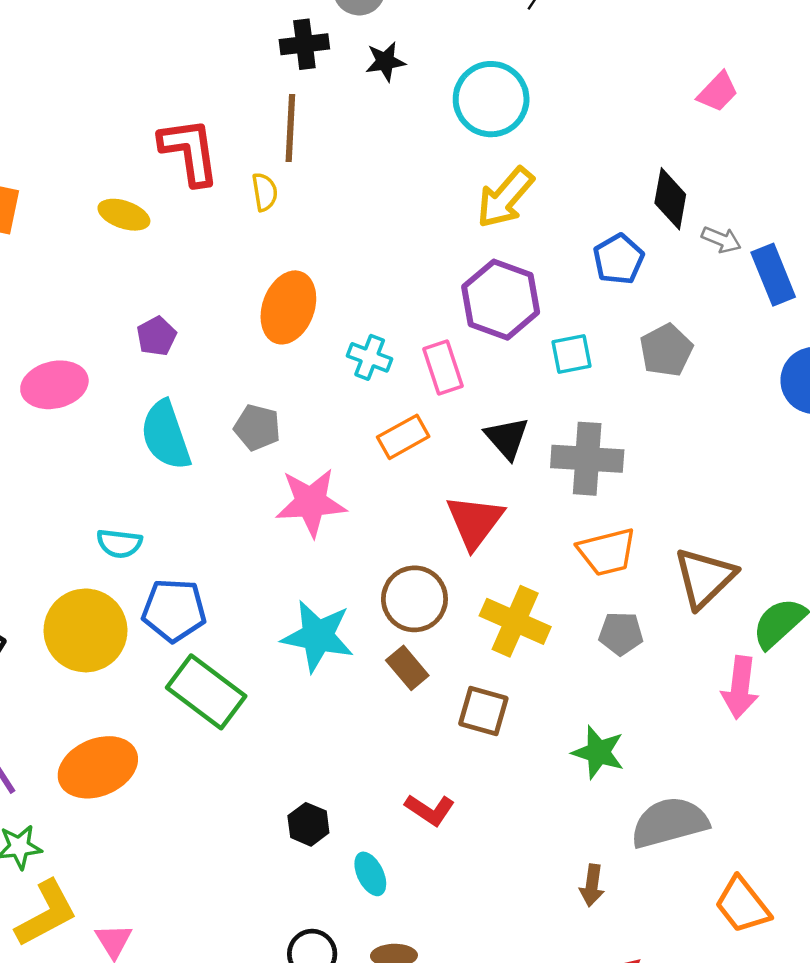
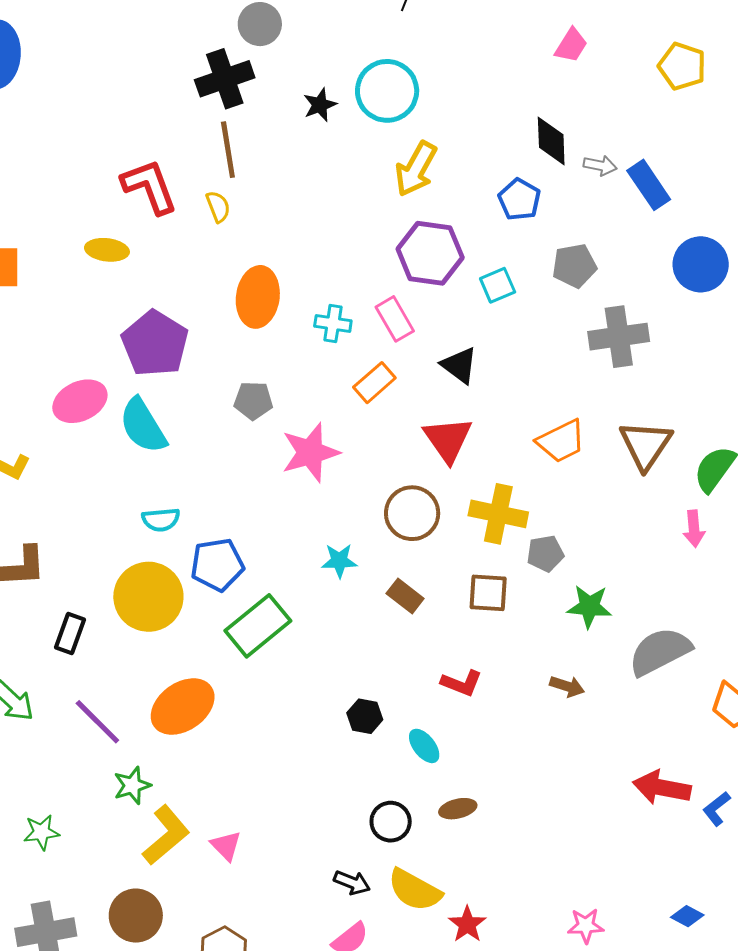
black cross: (304, 44) -> (225, 79), size x1.4
black star: (385, 61) -> (320, 105), moved
purple pentagon: (157, 336) -> (155, 344), size x2.0
gray pentagon: (666, 350) -> (574, 266), turned 30
cyan semicircle: (166, 435) -> (143, 426), moved
gray cross: (587, 459) -> (619, 337), moved
gray pentagon: (621, 634) -> (545, 554), moved
cyan star: (318, 636) -> (339, 561), size x0.6
brown rectangle: (407, 668) -> (405, 596), moved
pink arrow: (740, 687) -> (694, 529), size x0.7
green rectangle: (206, 692) -> (258, 626), turned -64
brown arrow: (592, 885) -> (567, 686), moved, turned -68

